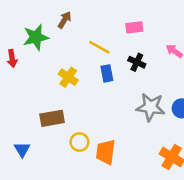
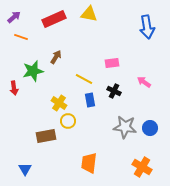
yellow circle: (79, 142) -> (68, 121), moved
blue triangle: (22, 149) -> (25, 169), moved

